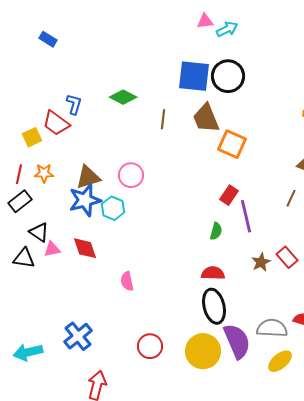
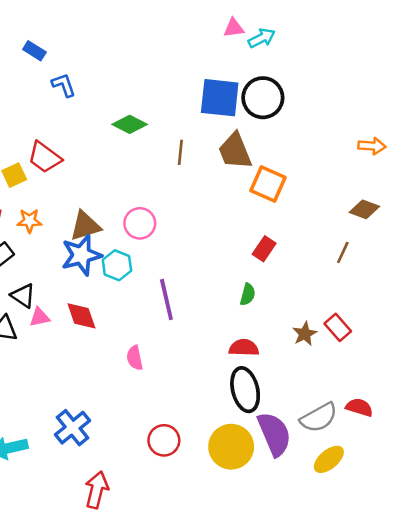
blue L-shape: (74, 104) -> (64, 85), moved, turned -35
purple line: (246, 216) -> (166, 299), moved
gray semicircle: (272, 328) -> (319, 418), turned 148

